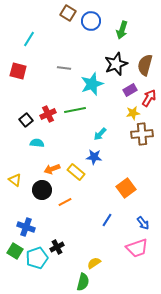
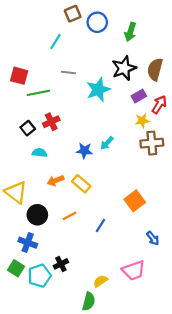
brown square: (68, 13) -> (73, 14), turned 35
cyan line: (29, 39) -> (56, 41), moved
green line: (75, 110) -> (38, 93), moved
blue star: (94, 157) -> (84, 151), moved
yellow triangle: (15, 180) -> (16, 192), size x1.6
black circle: (42, 190) -> (37, 215), moved
blue line: (107, 220) -> (100, 225), moved
pink trapezoid: (137, 248) -> (134, 270), moved

